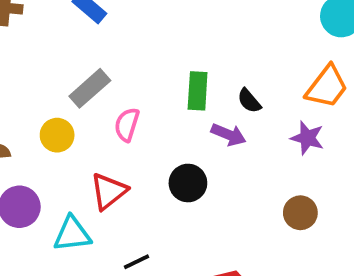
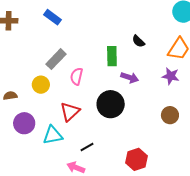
black semicircle: (249, 101) -> (138, 41), moved
black circle: (188, 183) -> (111, 104), size x1.4

